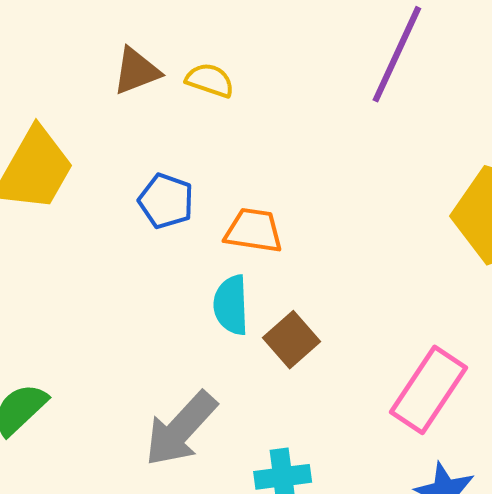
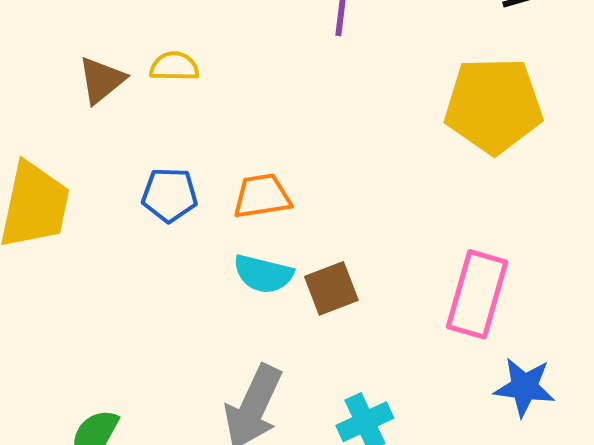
cyan semicircle: (231, 305) -> (263, 274), turned -56
brown square: (292, 340) -> (331, 288), turned 38

